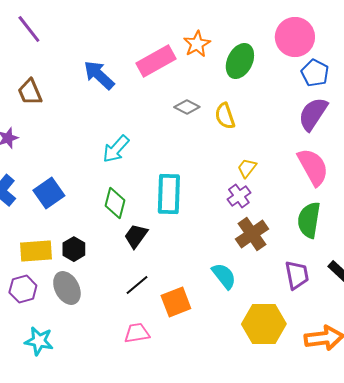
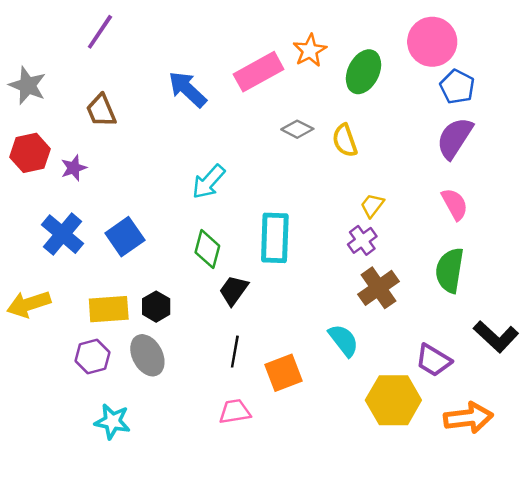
purple line: (29, 29) -> (100, 32), turned 72
pink semicircle: (313, 167) -> (455, 204), size x0.7
purple trapezoid: (297, 275) -> (433, 360), moved, turned 132
black line: (137, 285) -> (235, 352), turned -40

